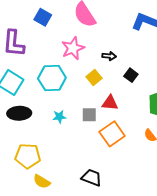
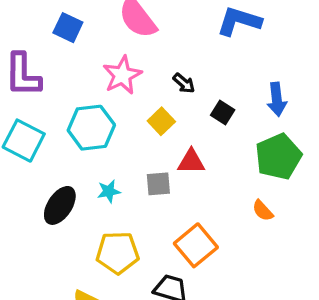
black arrow: (109, 56) -> (184, 83), turned 40
black ellipse: (19, 113) -> (60, 205), moved, turned -50
orange square: (112, 134) -> (196, 245), moved
yellow pentagon: (28, 156) -> (118, 253), moved

